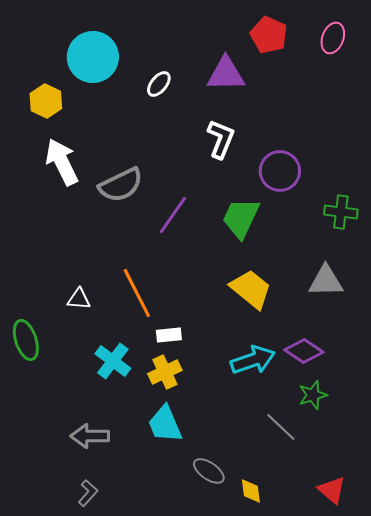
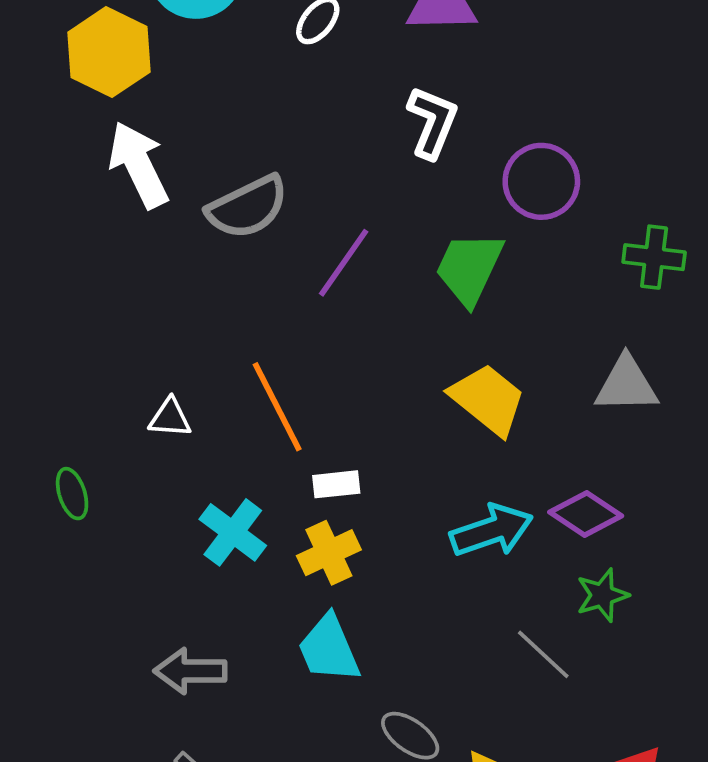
yellow hexagon: (46, 101) -> (109, 52), size x1.4
green ellipse: (26, 340) -> (72, 494), size x0.7

